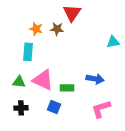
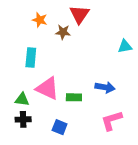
orange star: (36, 29) -> (40, 20), moved
green triangle: (19, 82) -> (22, 99), moved
blue square: (54, 107) -> (60, 127), moved

